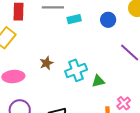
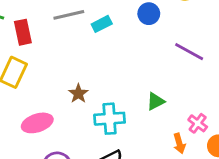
cyan cross: (76, 70) -> (110, 119), moved, turned 30

